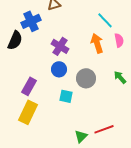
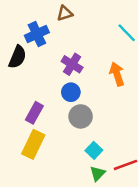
orange arrow: (97, 43) -> (117, 74), moved
gray circle: (86, 78) -> (81, 116), moved
cyan square: (66, 96) -> (94, 150), moved, turned 32

